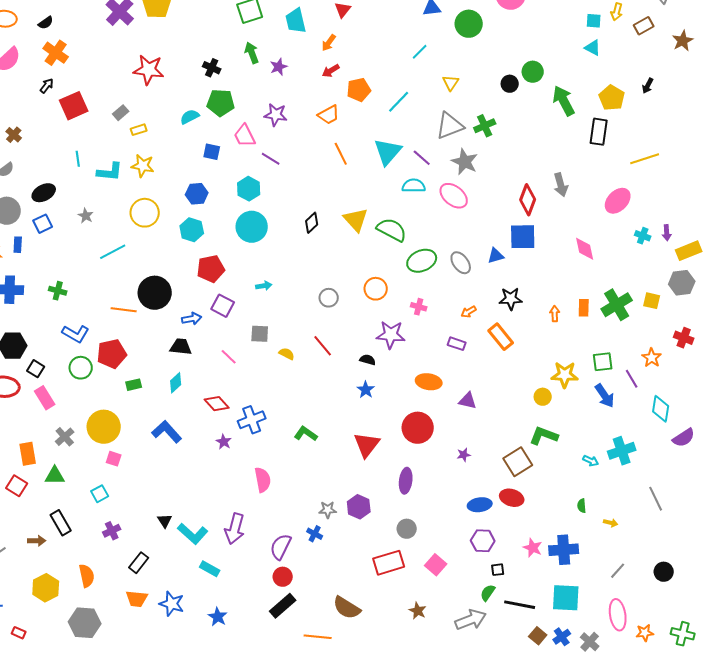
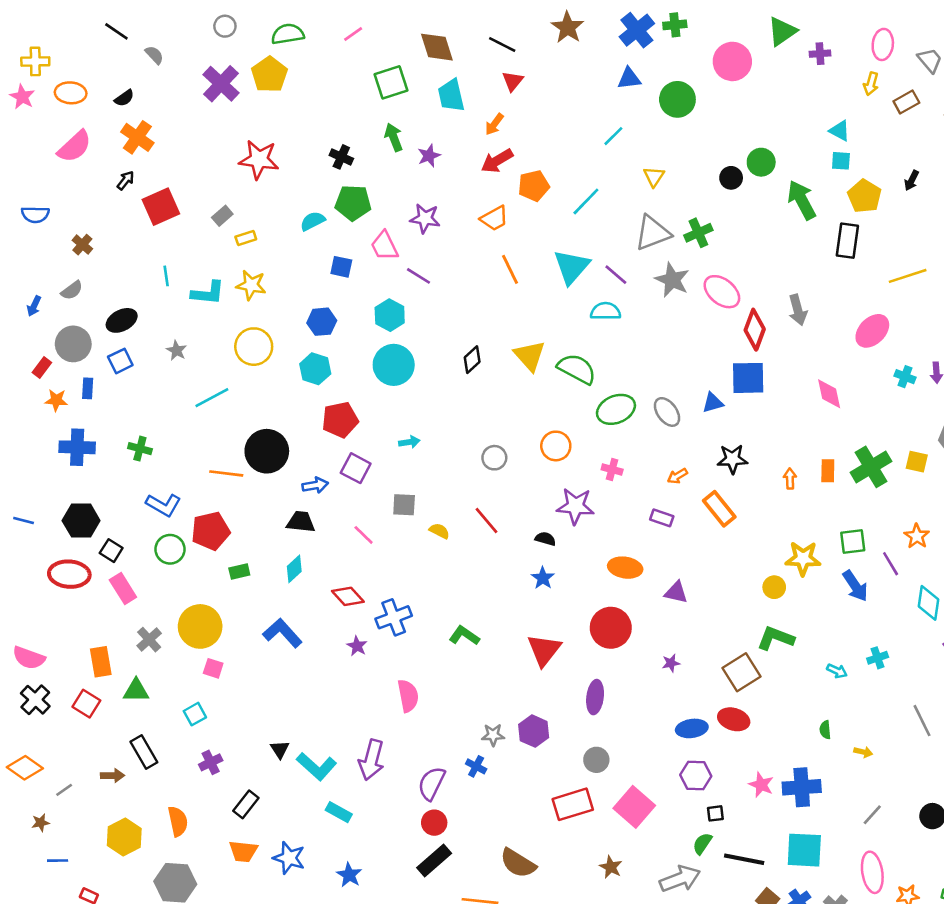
cyan square: (594, 21) -> (841, 161), moved
red arrow: (331, 71) -> (497, 161), size x1.4
pink ellipse: (454, 196) -> (722, 292), moved
cyan cross: (622, 451) -> (878, 658), size x0.6
pink square: (436, 565) -> (634, 807), size x1.4

